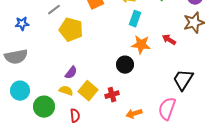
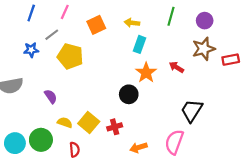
blue star: (22, 24) -> (31, 50), moved
orange star: (141, 45) -> (146, 73), turned 30
purple semicircle: (71, 73) -> (51, 96), moved, turned -72
cyan circle: (20, 91) -> (15, 143), moved

